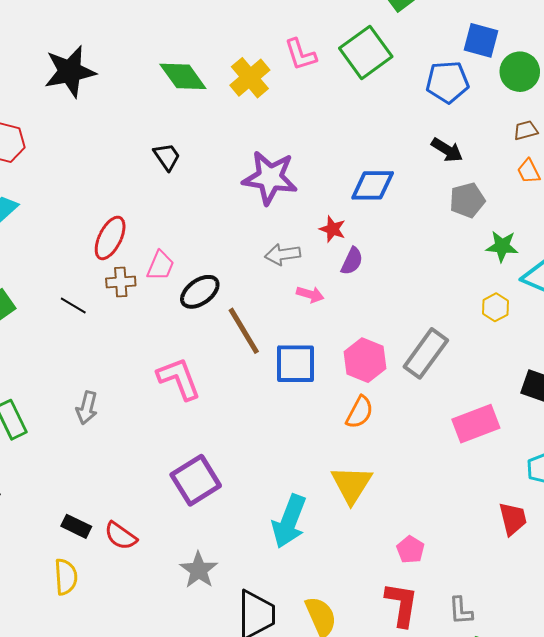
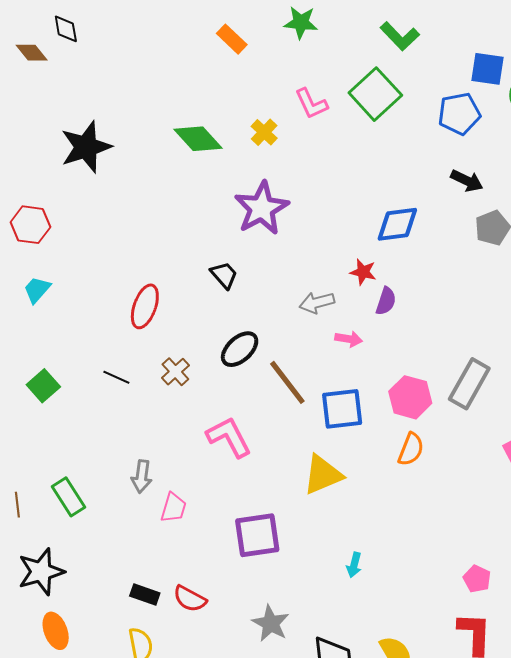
yellow cross: (250, 78) -> (264, 132), size x0.7
black trapezoid: (167, 157) -> (224, 275), moved
purple star: (270, 178) -> (262, 208), moved, turned -30
pink trapezoid: (160, 266) -> (173, 508), moved
brown cross: (121, 282) -> (175, 372), moved, turned -32
purple square: (196, 480) -> (257, 535), turned 30
yellow triangle: (352, 484) -> (323, 475), moved, turned 42
cyan arrow: (289, 521) -> (354, 565), size x0.5

